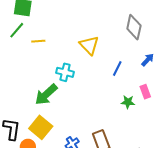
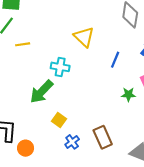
yellow line: (38, 41) -> (23, 44), moved
yellow square: (41, 127) -> (59, 120), moved, size x0.6

